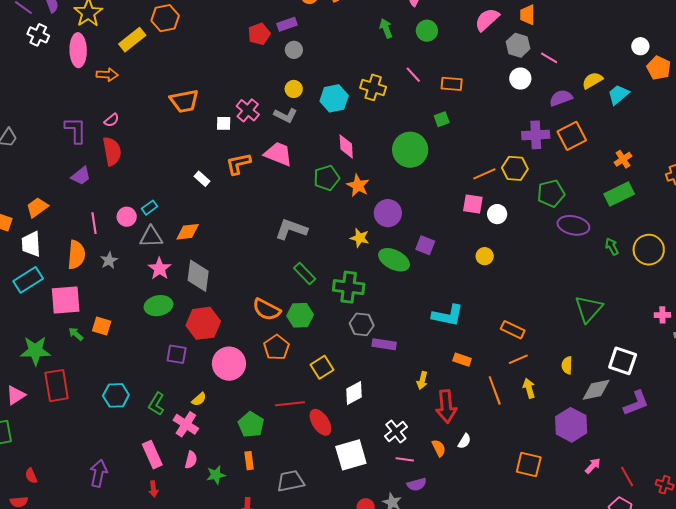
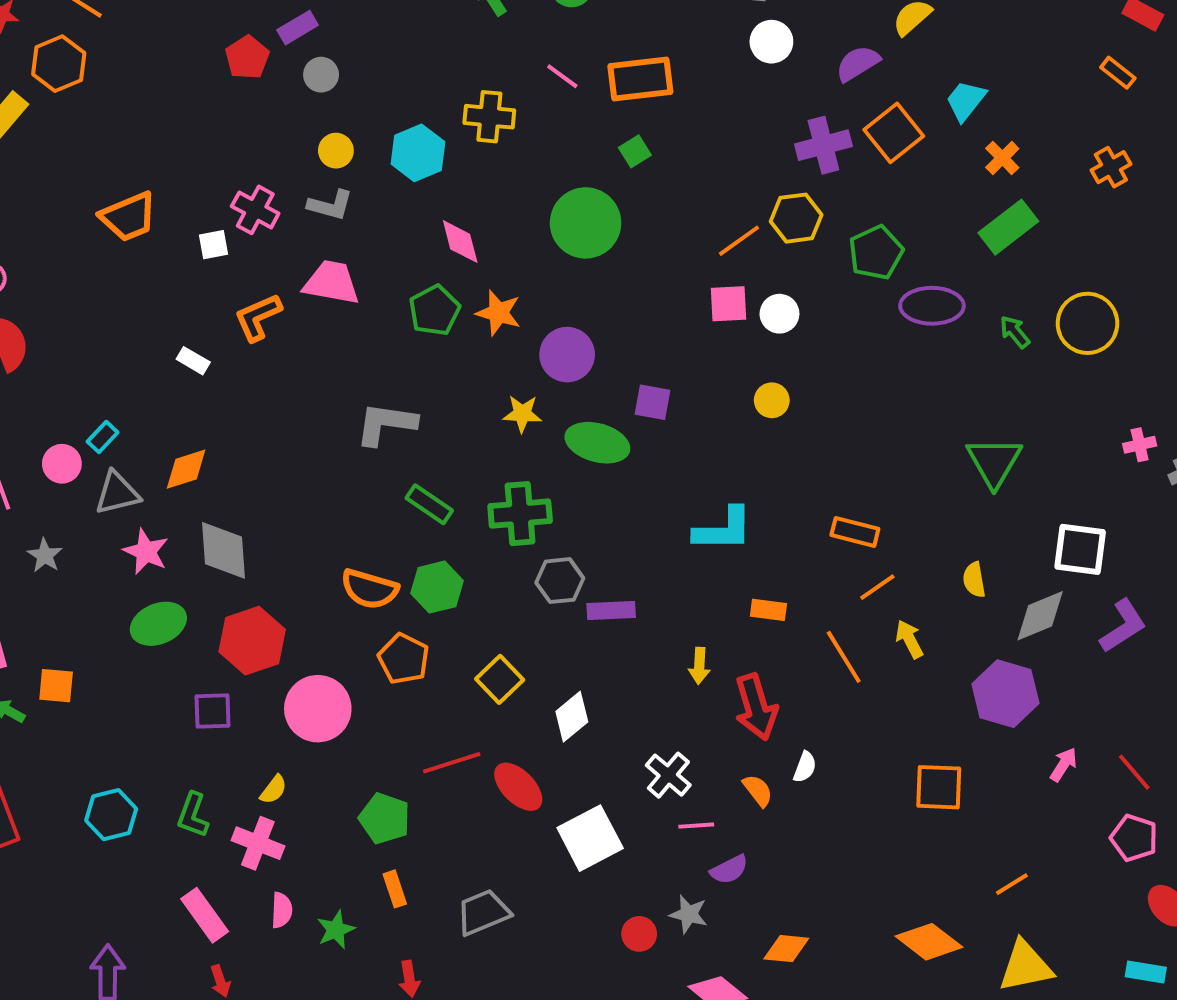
orange rectangle: (452, 84) -> (640, 79), size x1.5
cyan trapezoid: (618, 95) -> (966, 101), moved

